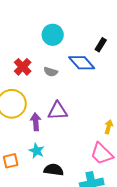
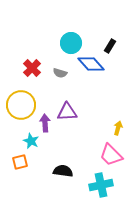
cyan circle: (53, 35) -> (71, 43), moved
cyan star: (37, 151) -> (31, 141), moved

